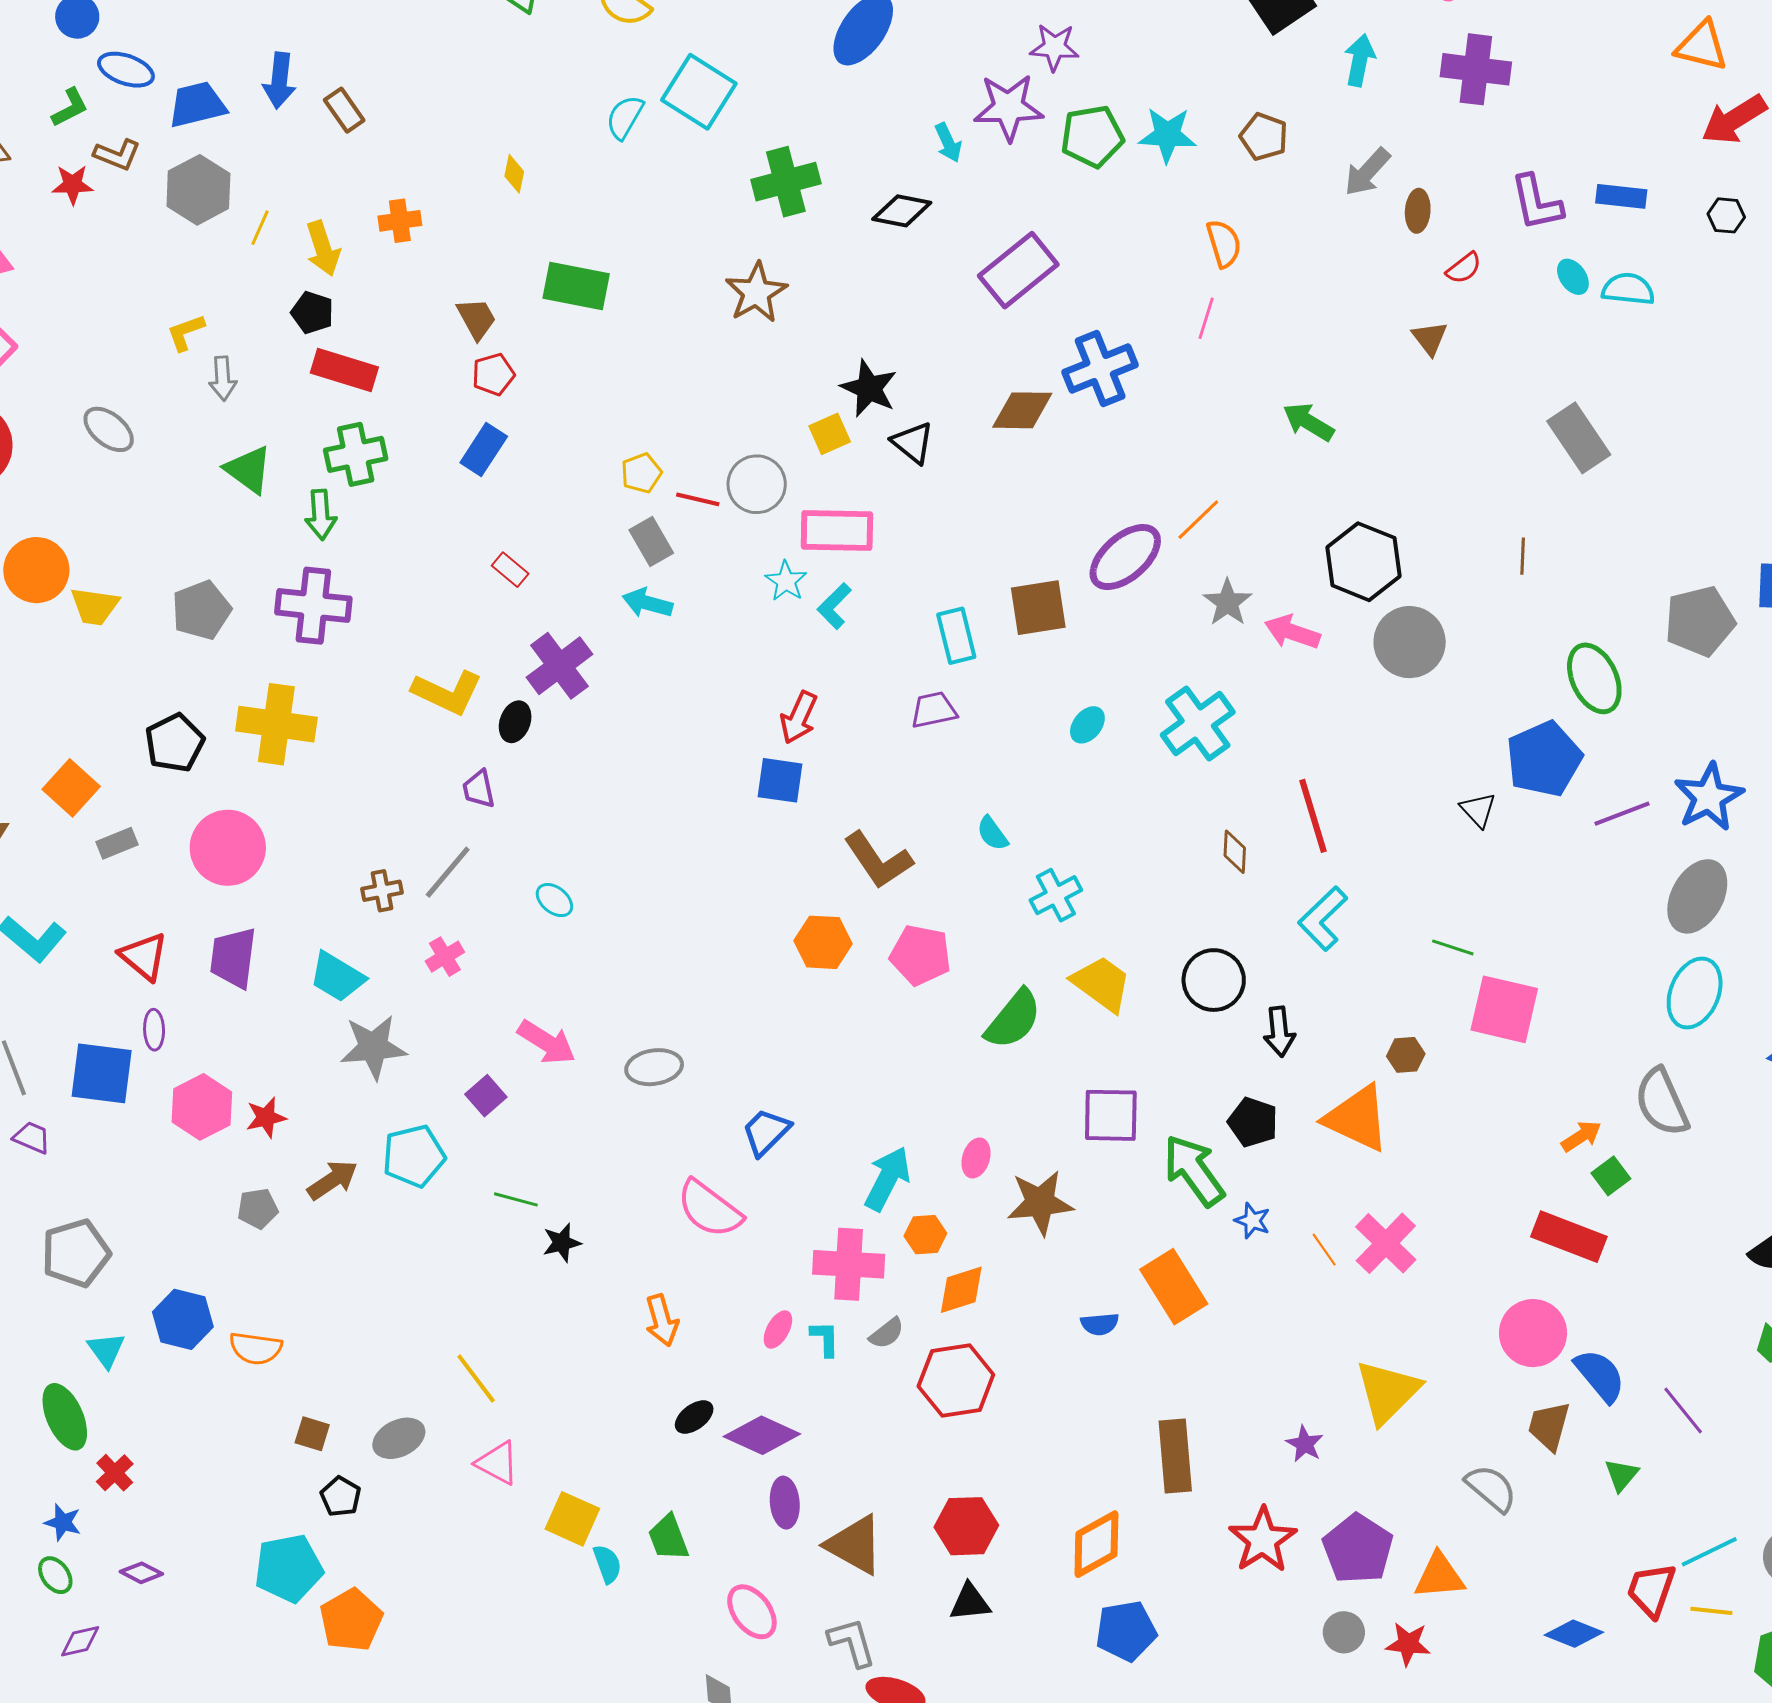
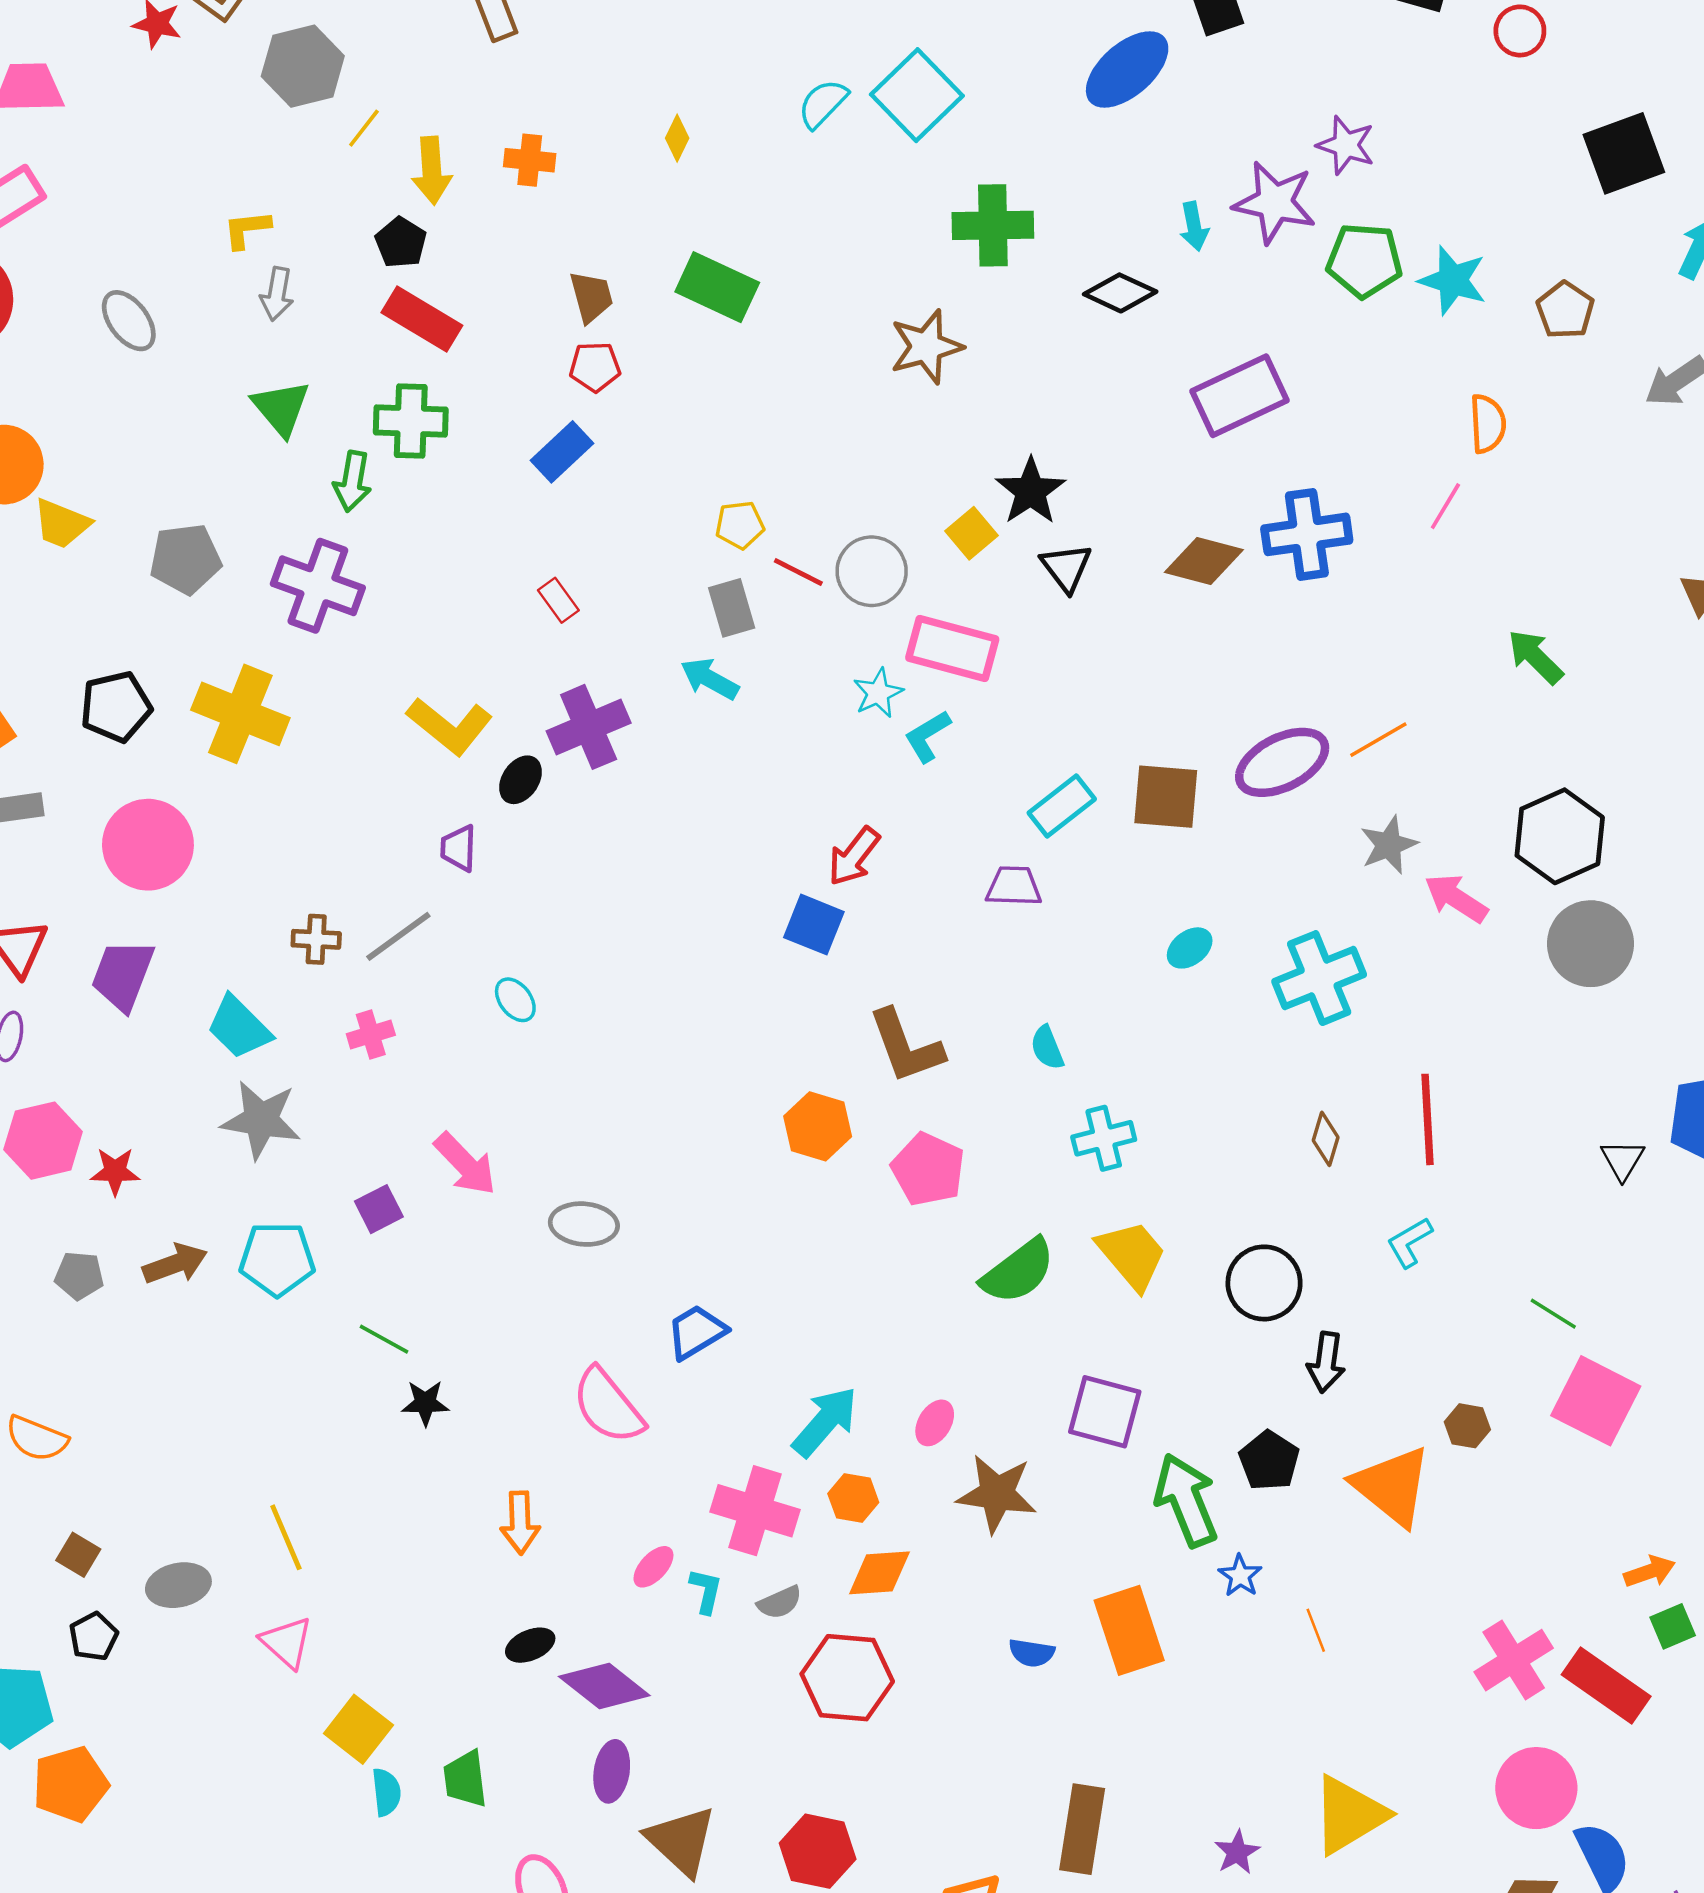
yellow square: (830, 434) -> (972, 533), turned -30
cyan rectangle: (956, 636) -> (1062, 806), turned 52
cyan L-shape: (1323, 918) -> (1410, 1242), size x0.7
pink cross: (1386, 1243) -> (1514, 1660), moved

